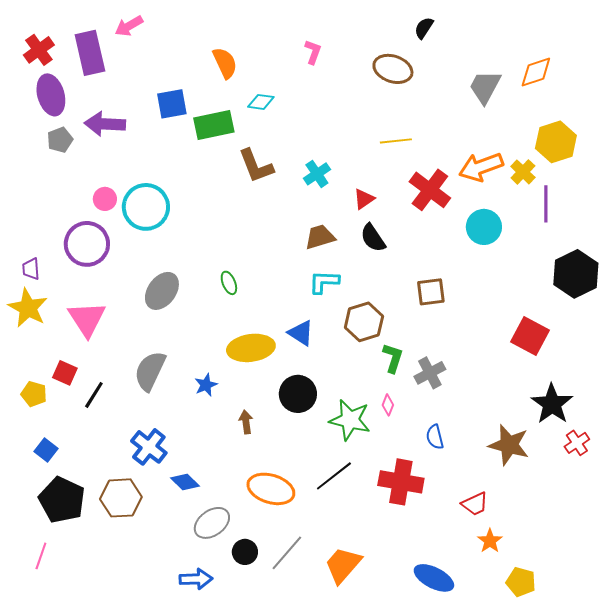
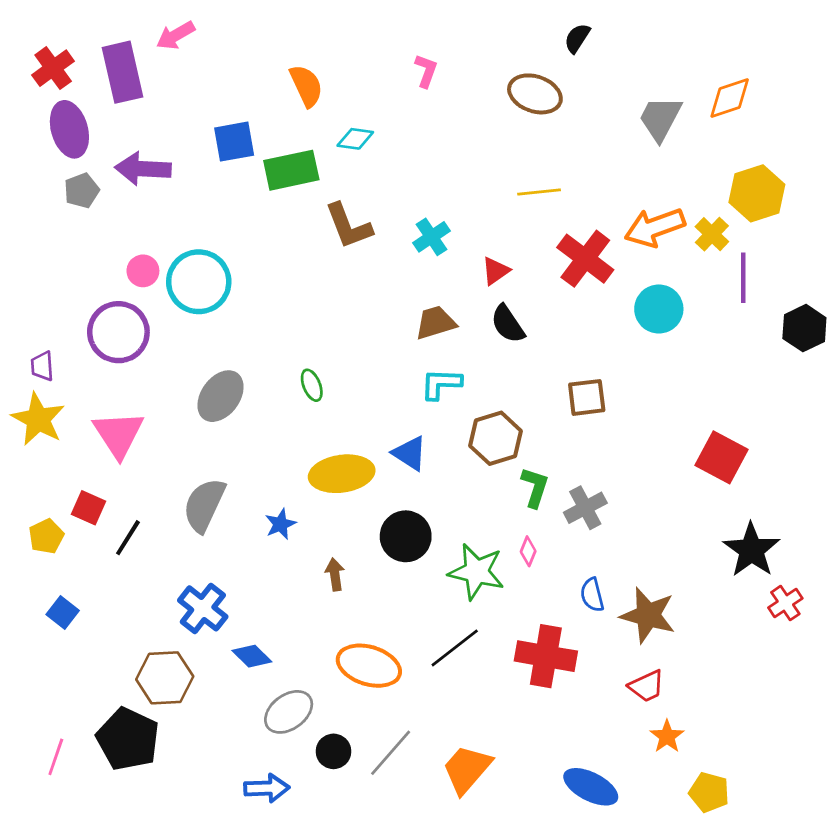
black hexagon: (576, 274) -> (804, 328), moved, size x0.7
yellow pentagon: (34, 394) -> (46, 536), turned 30
brown star: (509, 445) -> (648, 615), moved
black pentagon: (62, 500) -> (128, 739), moved

